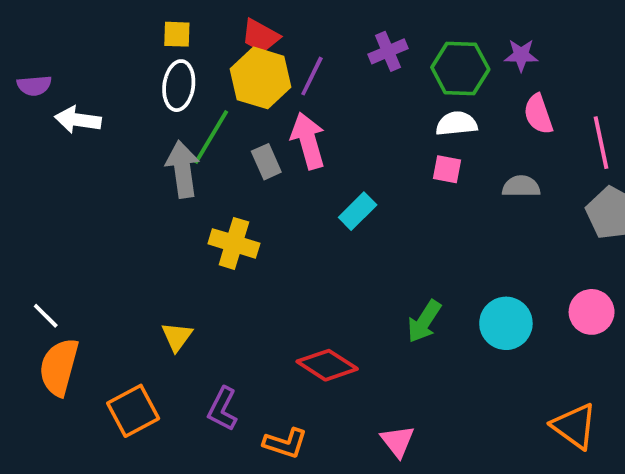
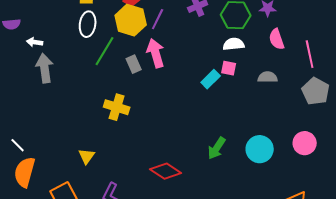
white arrow: (78, 120) -> (35, 42), size x0.7
gray arrow: (183, 169) -> (45, 68), moved
cyan rectangle: (358, 211) -> (211, 79), moved

